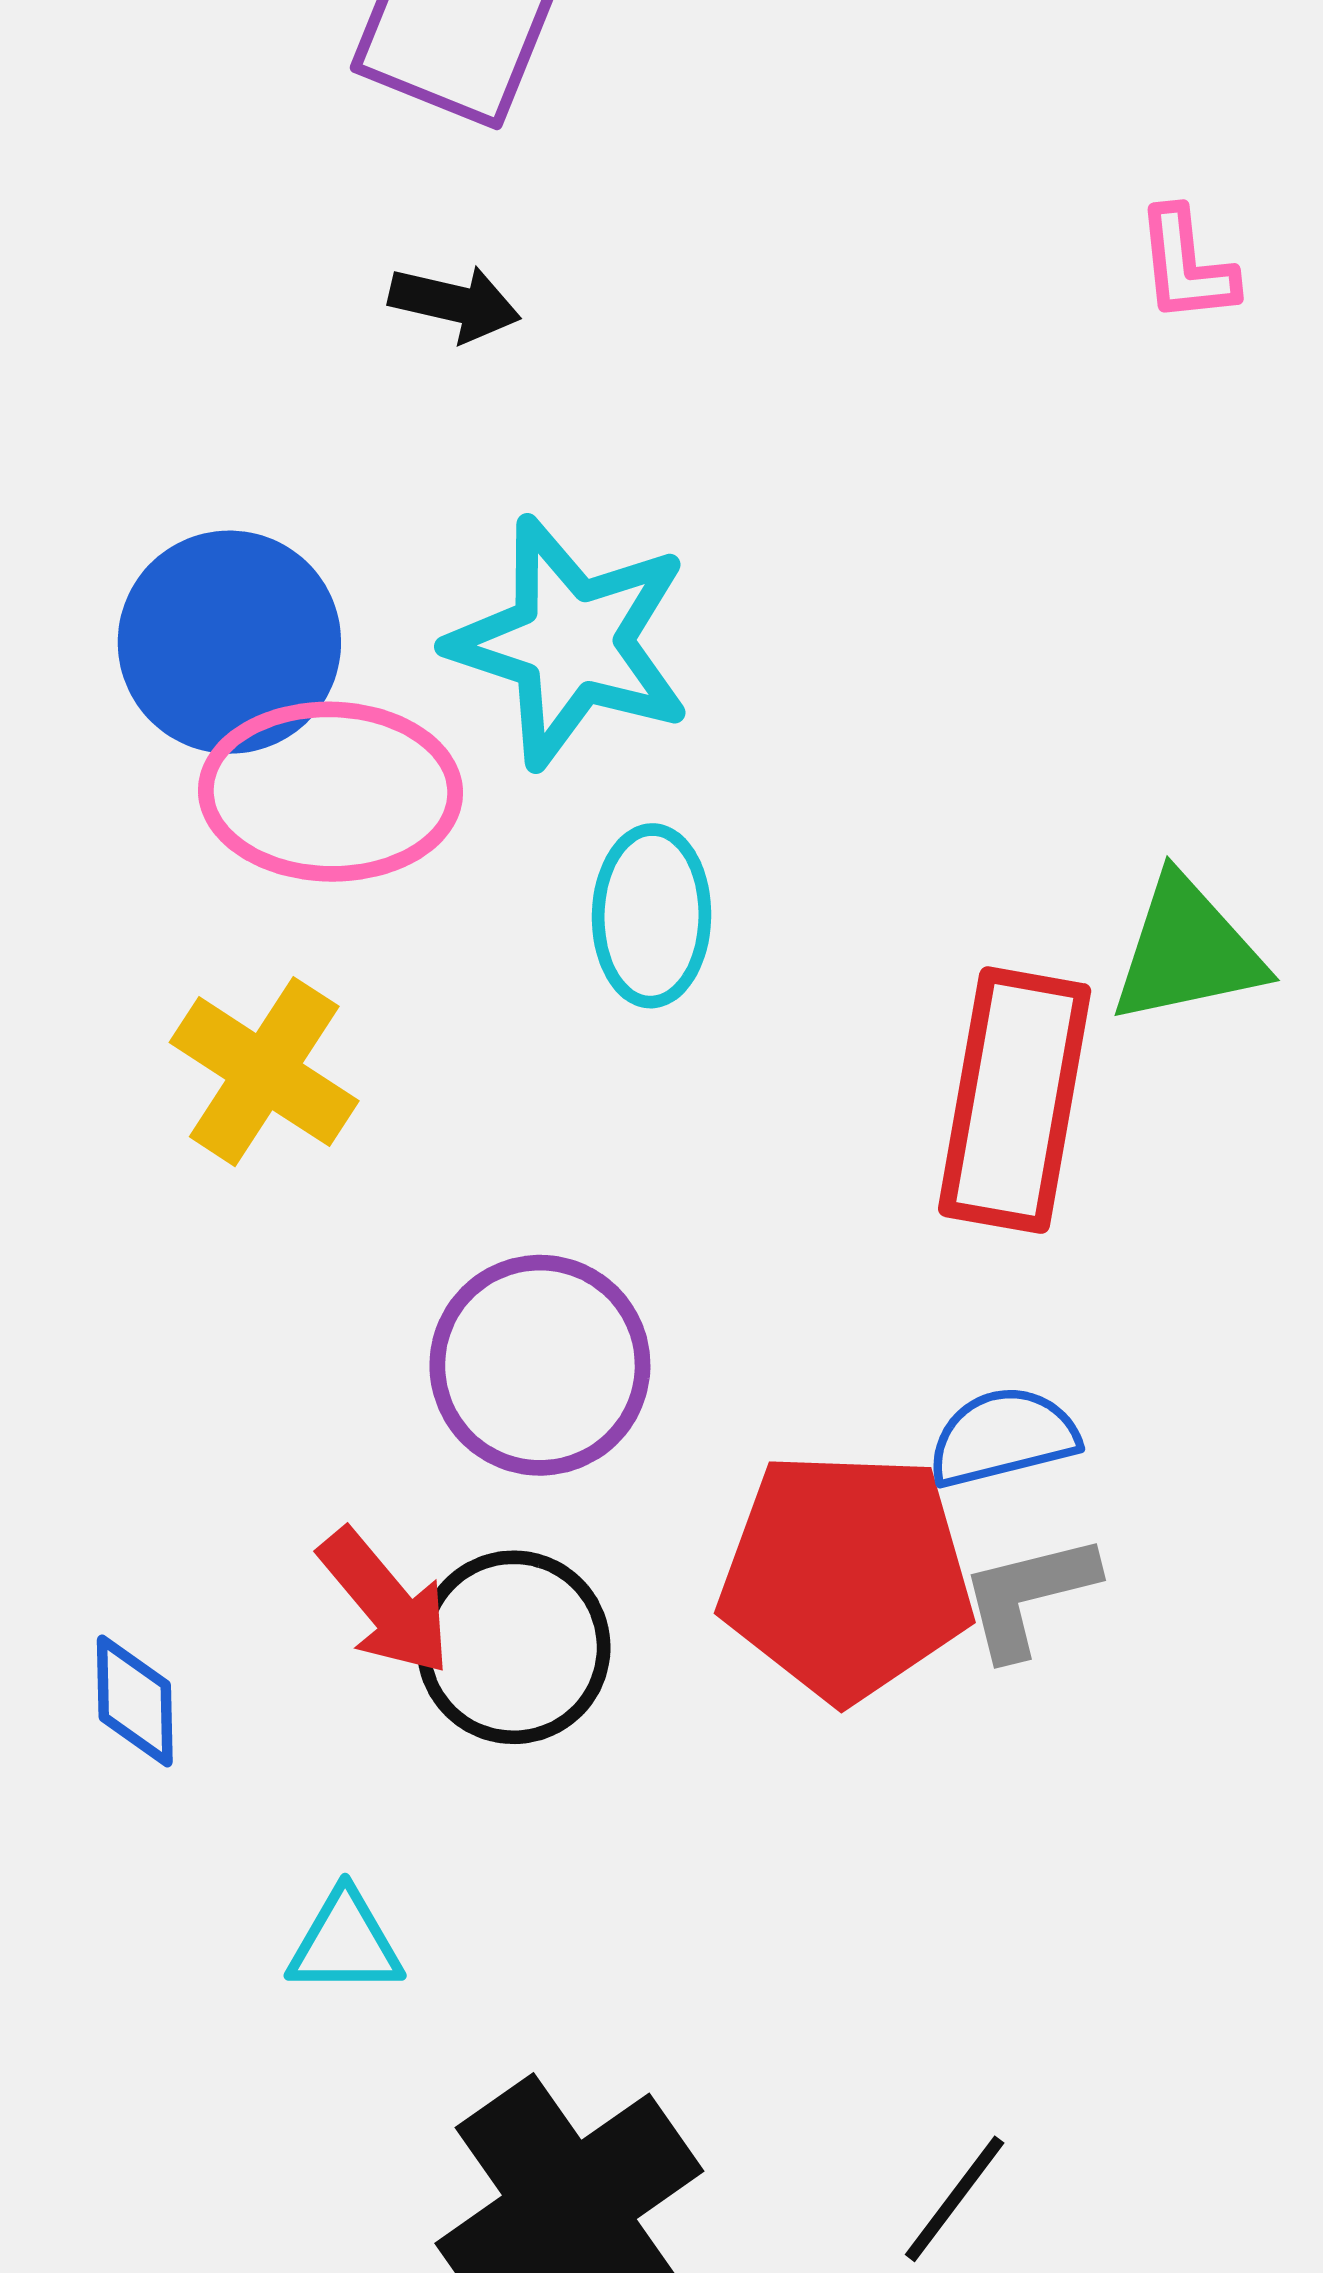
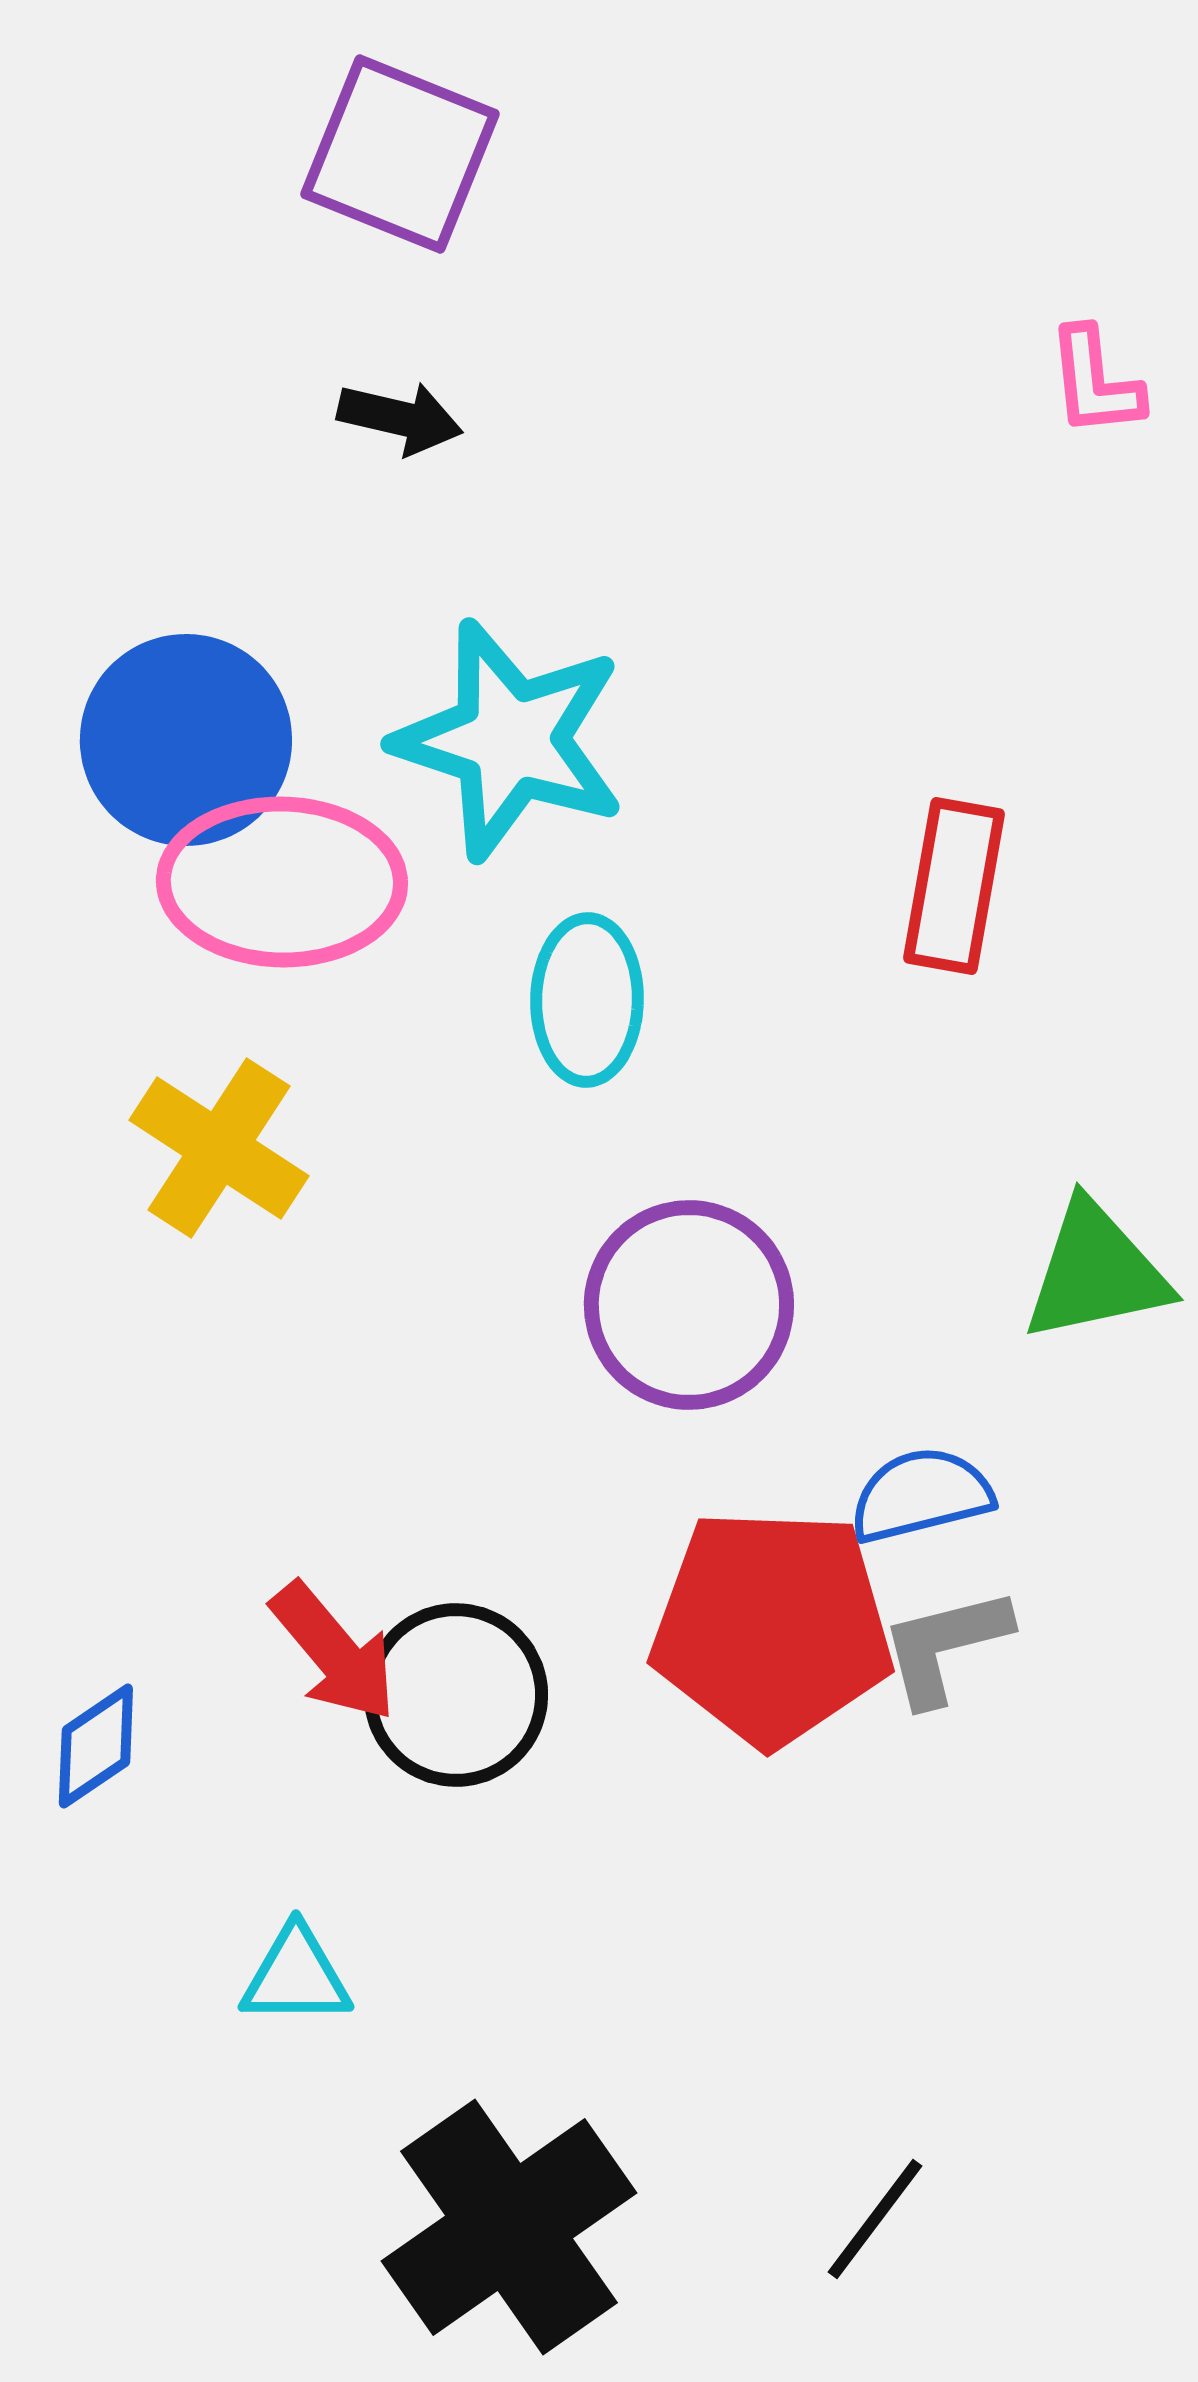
green triangle: (1187, 951) -> (1096, 1272), moved
red rectangle: (1015, 1100) -> (954, 886), moved, size x0.7
purple circle: (540, 1365) -> (689, 1305), moved
blue diamond: (135, 1701) -> (96, 1746), turned 57

